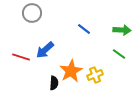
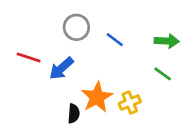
gray circle: (32, 13) -> (76, 27), moved
red line: (21, 57) -> (29, 57), moved

